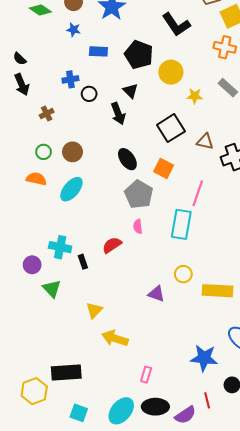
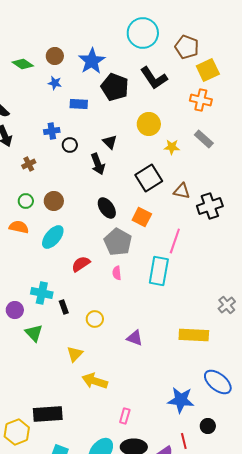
black pentagon: (139, 55) -> (115, 87), moved
red semicircle: (112, 245) -> (81, 264), moved
yellow circle: (183, 274) -> (95, 319), moved

